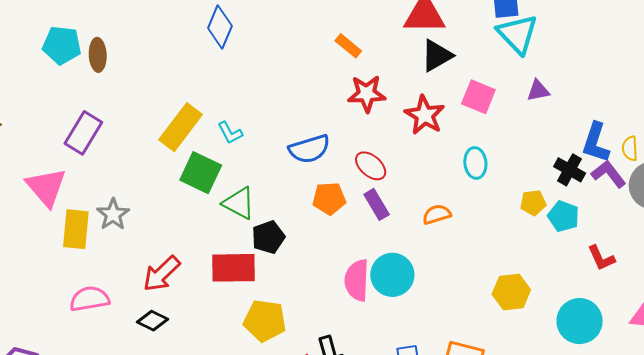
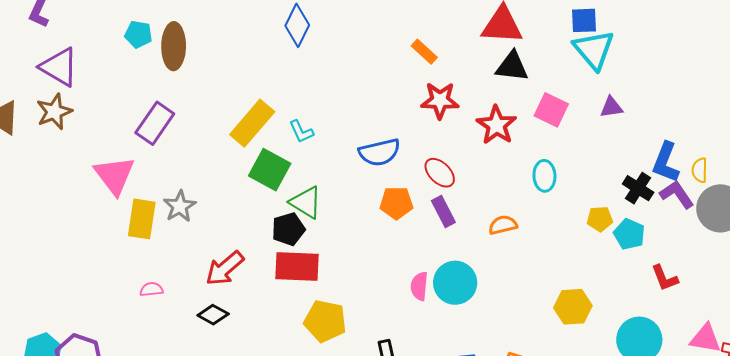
cyan pentagon: (62, 45) -> (138, 34), size x0.7
brown ellipse: (98, 55) -> (174, 46), size x1.4
black triangle: (437, 56) -> (512, 66), turned 33
black pentagon: (268, 237) -> (288, 229), moved
pink semicircle: (357, 280) -> (419, 286), size x0.7
pink semicircle: (90, 299) -> (151, 289), size x0.6

